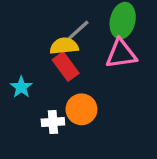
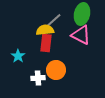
pink triangle: (121, 54) -> (81, 35), turned 35
red rectangle: (66, 67) -> (46, 43), turned 42

